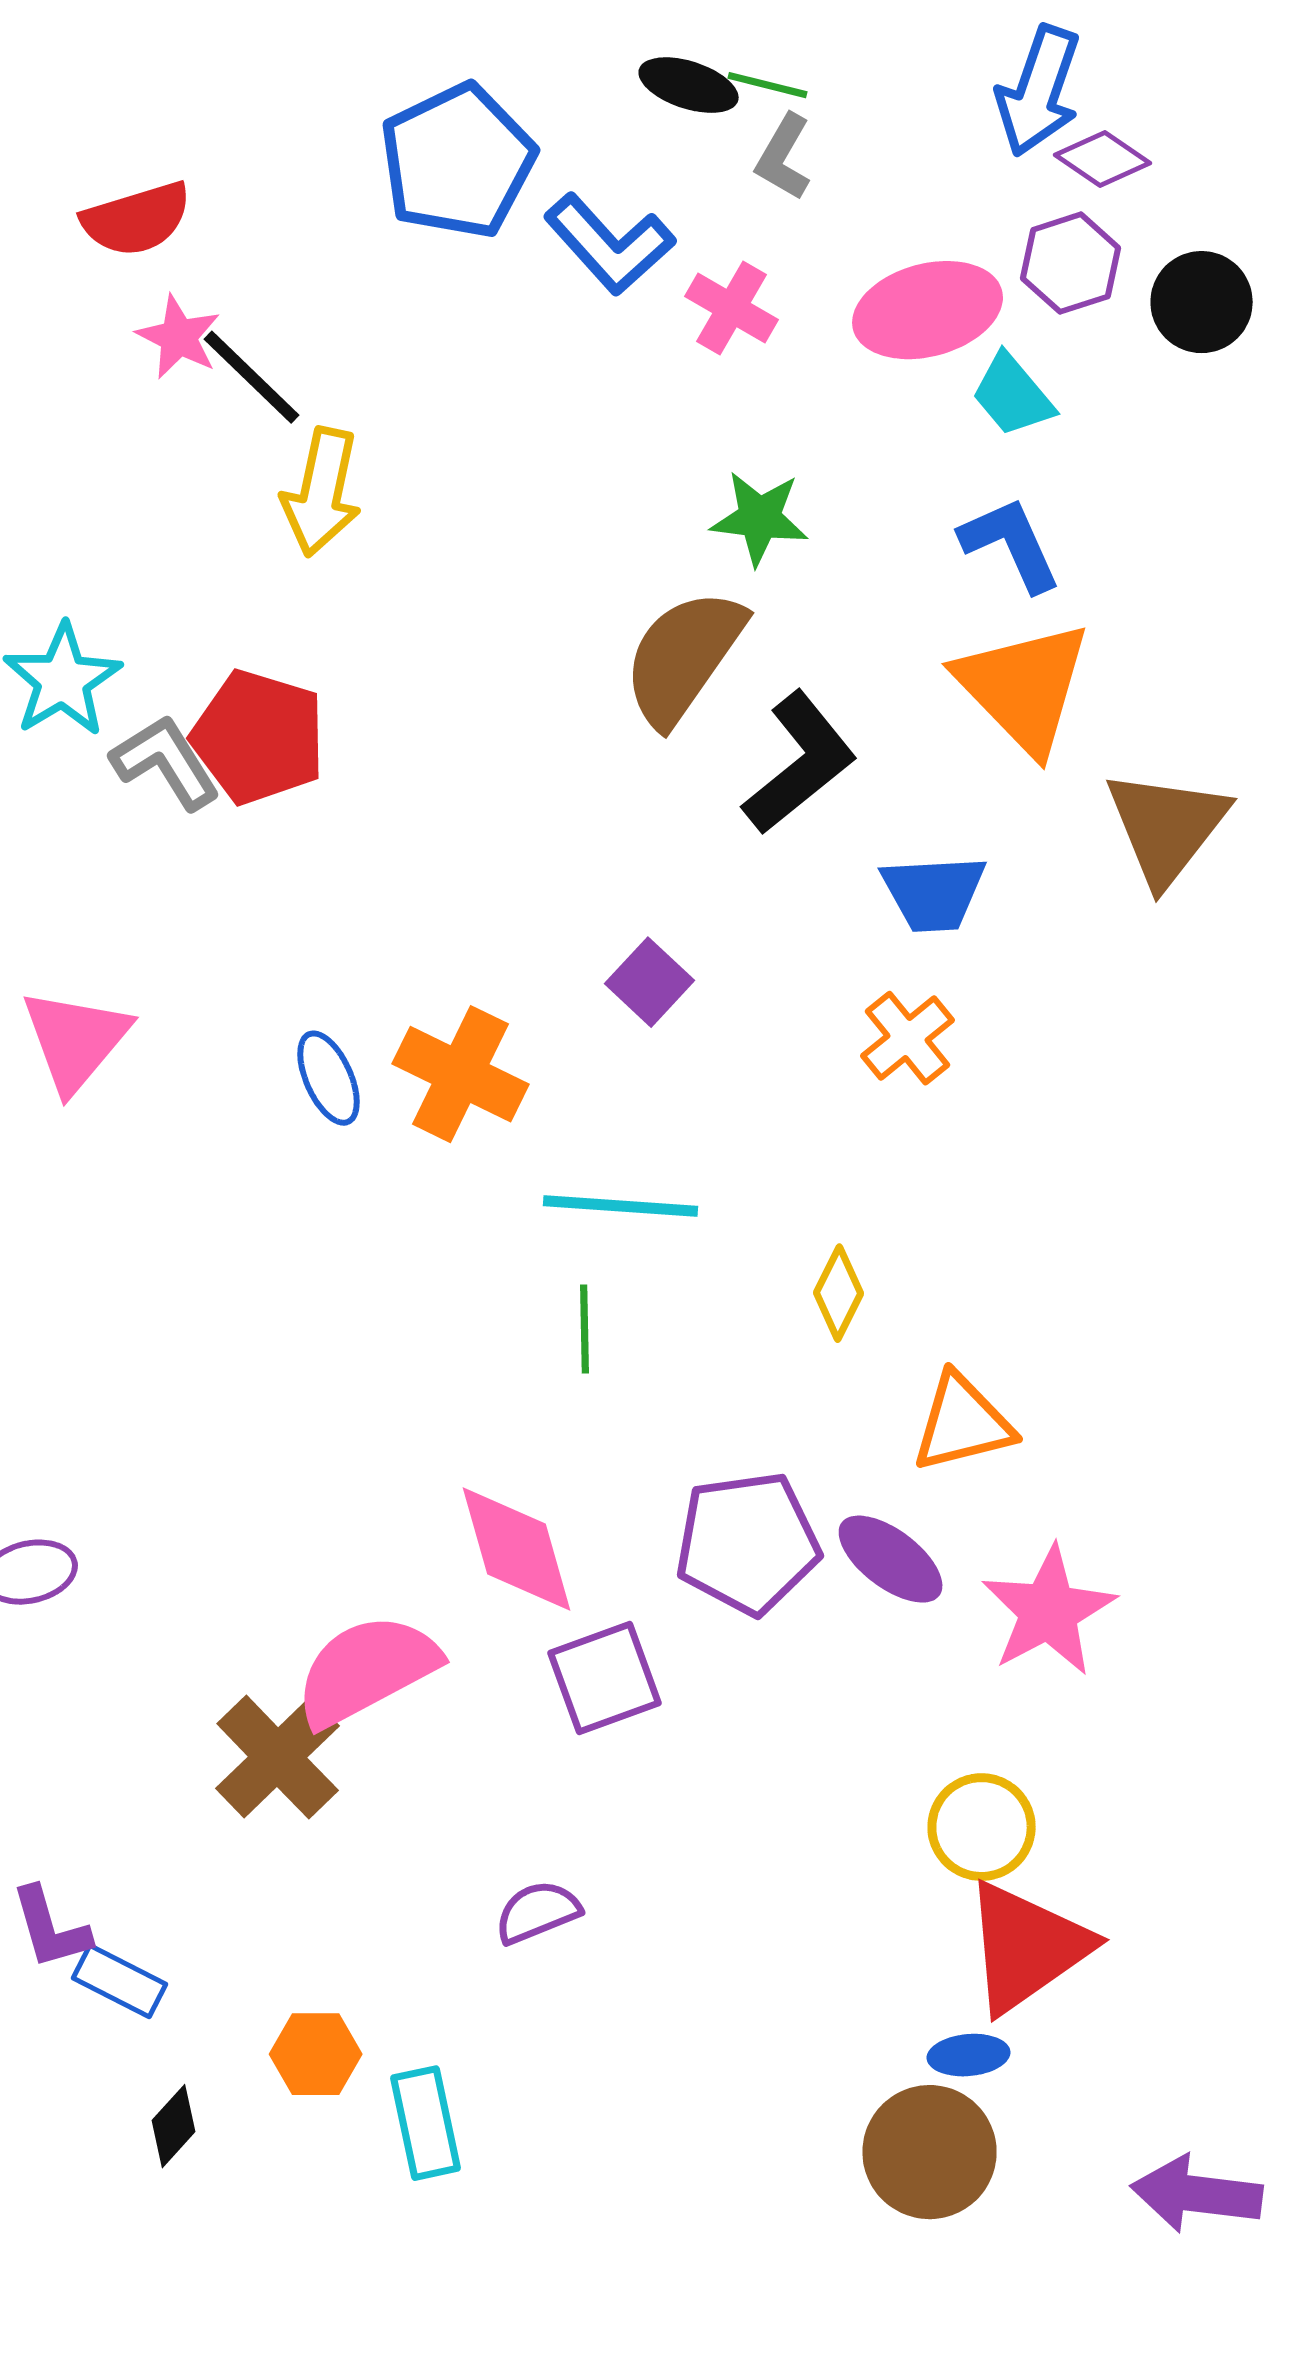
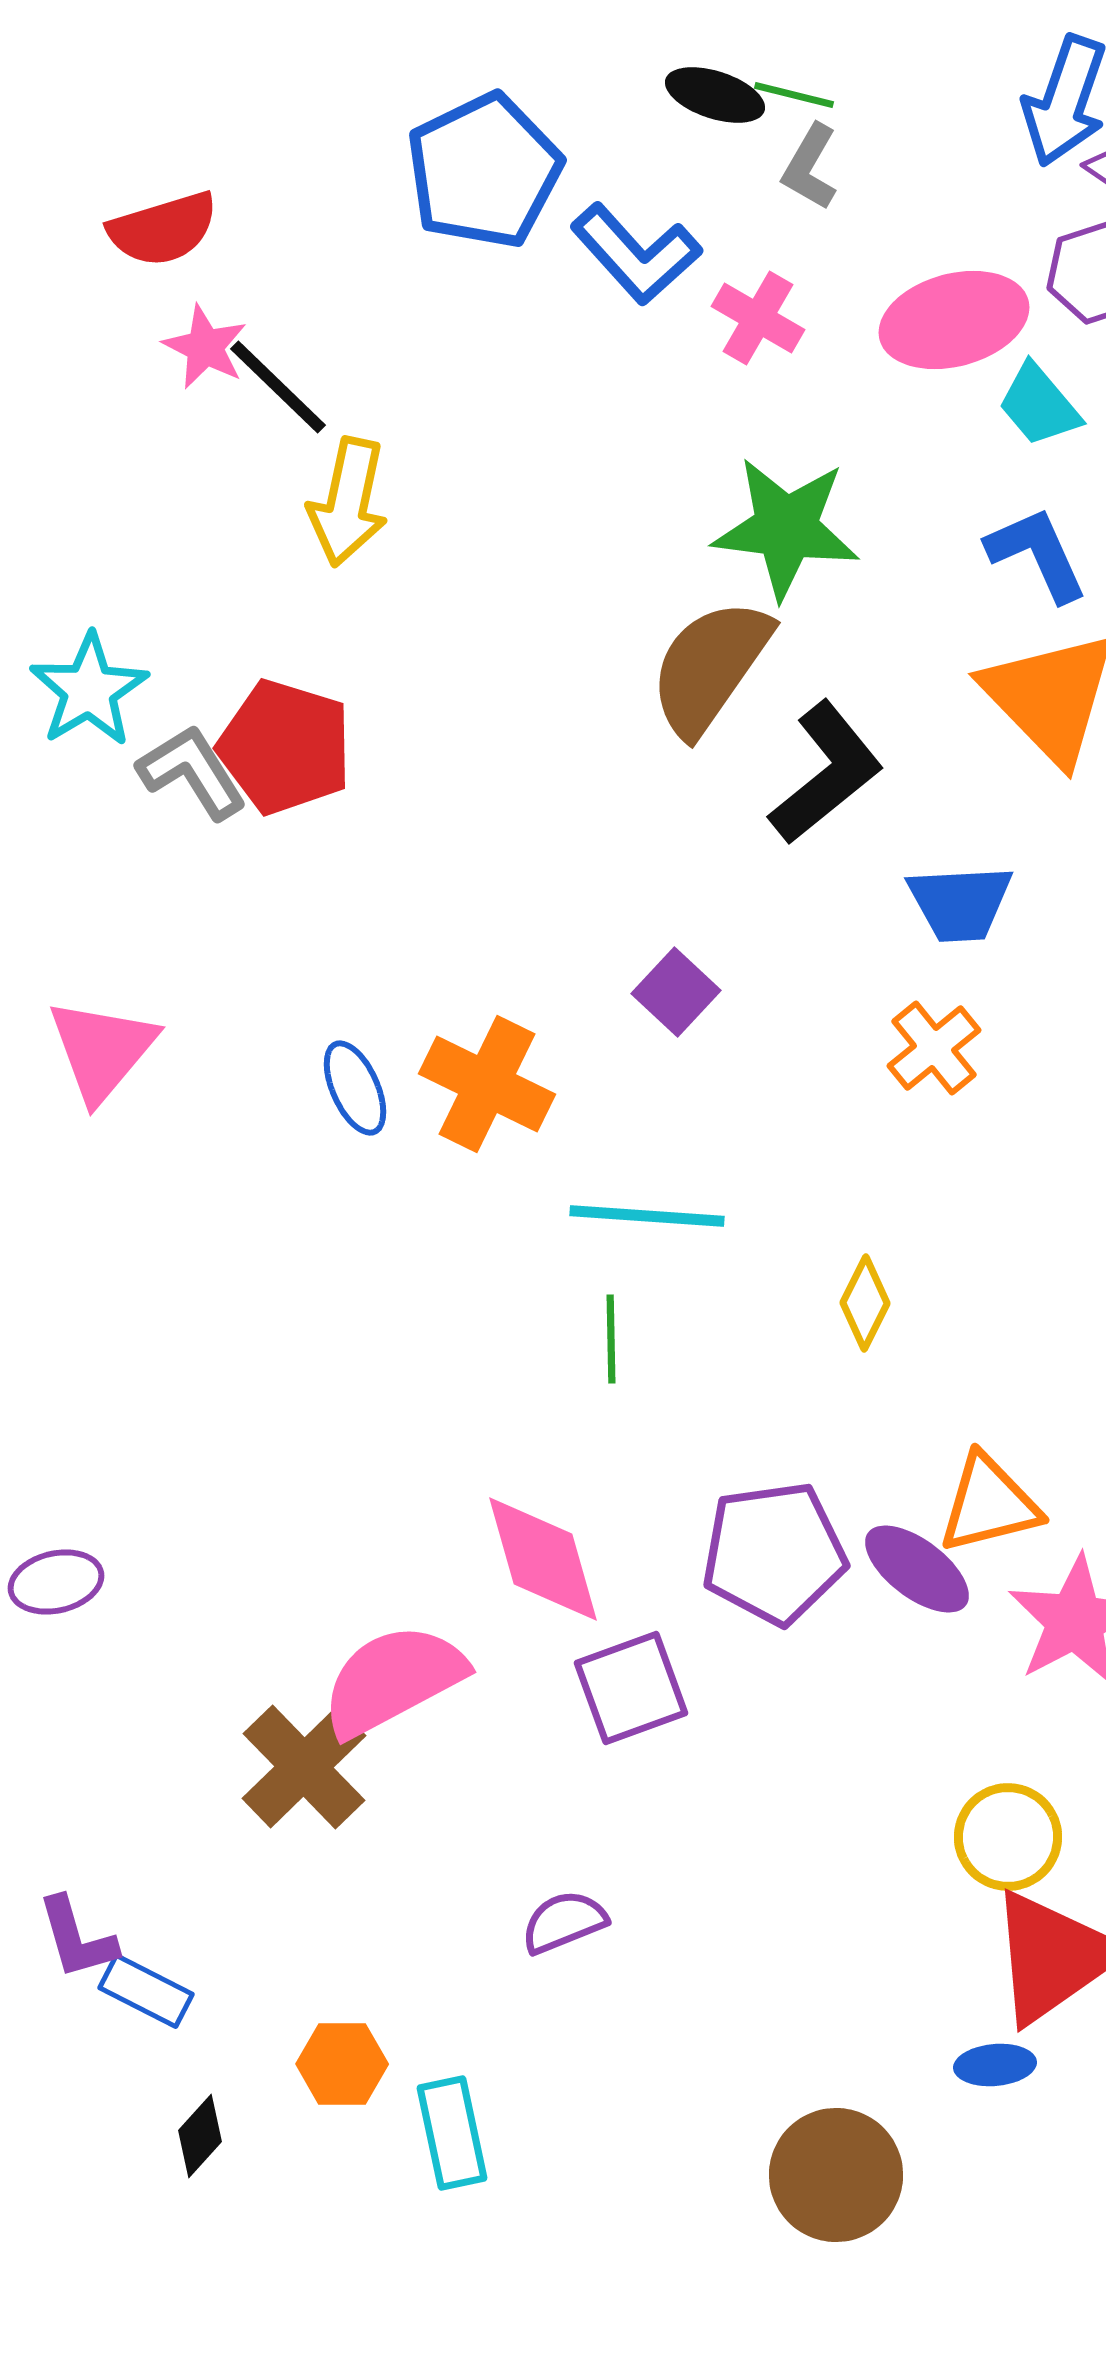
green star: (760, 518) -> (786, 528), size x1.5
orange triangle: (963, 1423) -> (989, 1504), moved
brown circle: (930, 2152) -> (836, 2175), moved

